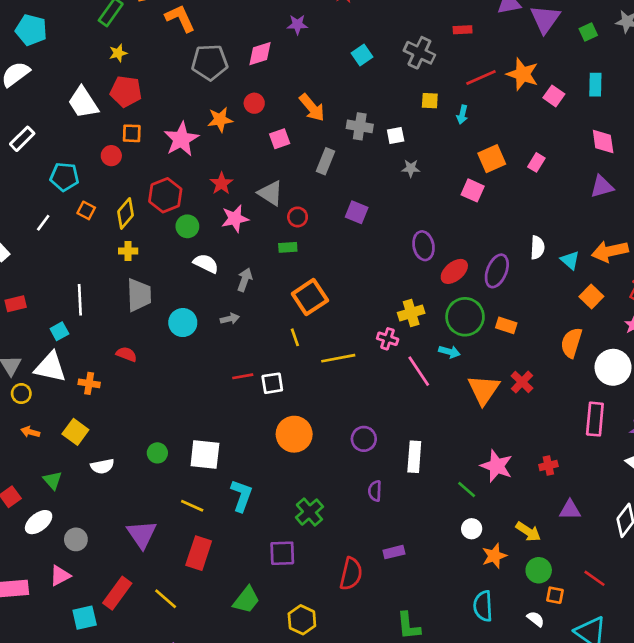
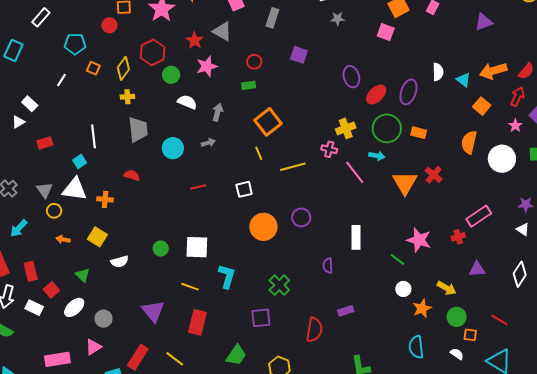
gray triangle: (270, 193) -> (222, 31), moved
red line: (243, 376) -> (198, 187), moved
pink rectangle: (595, 419) -> (479, 216), moved, turned 55
purple circle: (364, 439) -> (301, 217), moved

